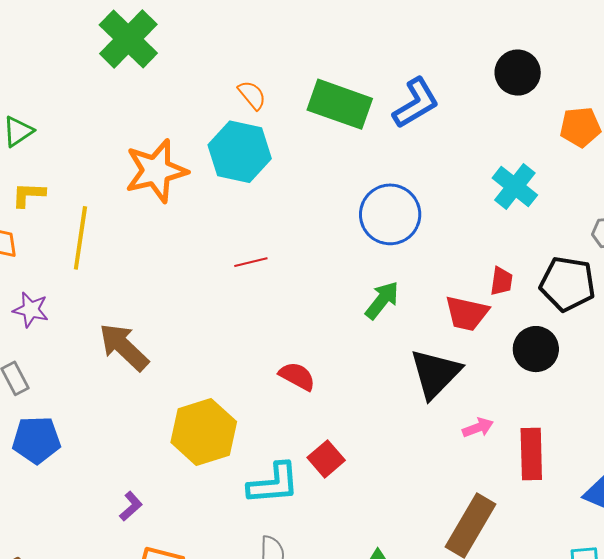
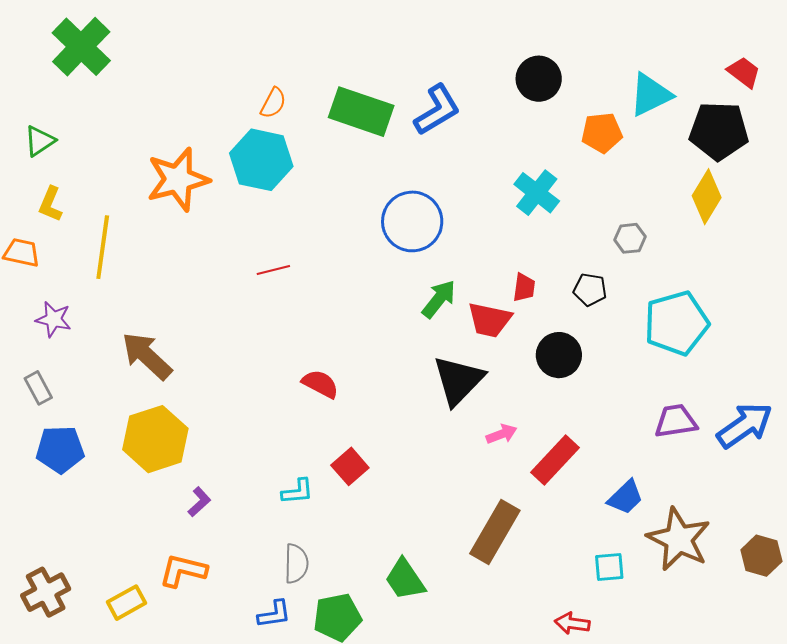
green cross: (128, 39) -> (81, 47), moved
orange semicircle: (252, 95) -> (273, 103), turned 68
yellow L-shape: (28, 195) -> (50, 204), turned -69
black pentagon: (567, 284) -> (590, 290), size x0.6
green arrow: (382, 300) -> (439, 299), moved
yellow hexagon: (204, 432) -> (155, 439), moved
red rectangle: (531, 454) -> (555, 460), turned 45
cyan L-shape: (273, 484) -> (297, 492), size x0.6
purple L-shape: (131, 506) -> (199, 502), moved

